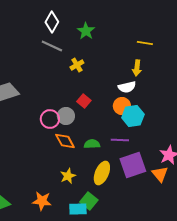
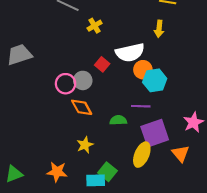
white semicircle: (127, 87) -> (130, 53), moved, size x1.5
green semicircle: (92, 144) -> (118, 120), moved
yellow ellipse: (102, 173) -> (142, 155), moved
orange triangle: (160, 174) -> (181, 154), moved

